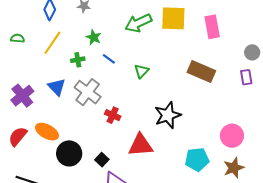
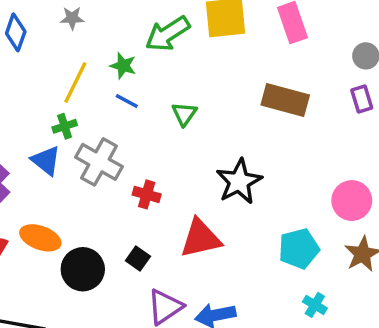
green star: (94, 37) -> (123, 66), moved
yellow line: (52, 43) -> (75, 83), moved
green cross: (78, 60) -> (65, 126), moved
black square: (102, 160) -> (138, 258), moved

